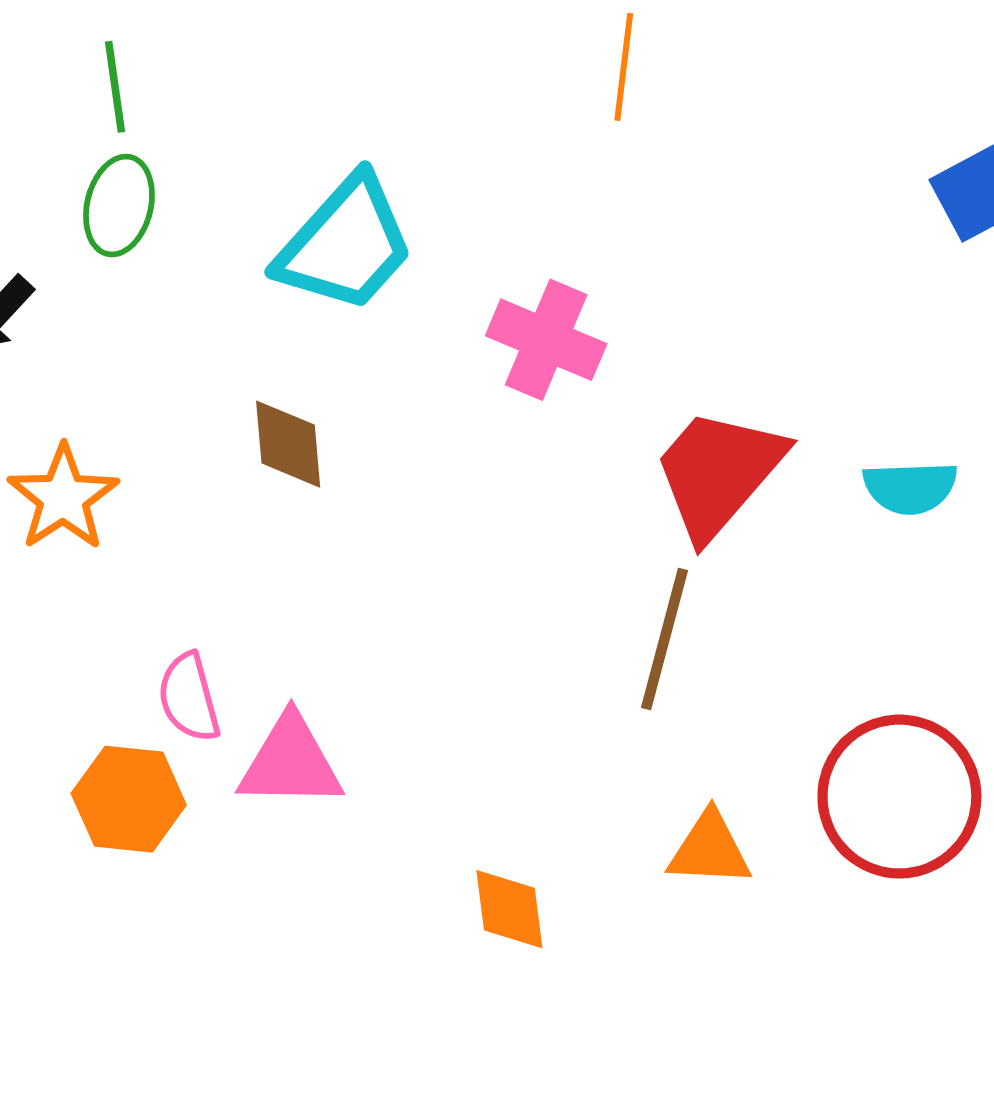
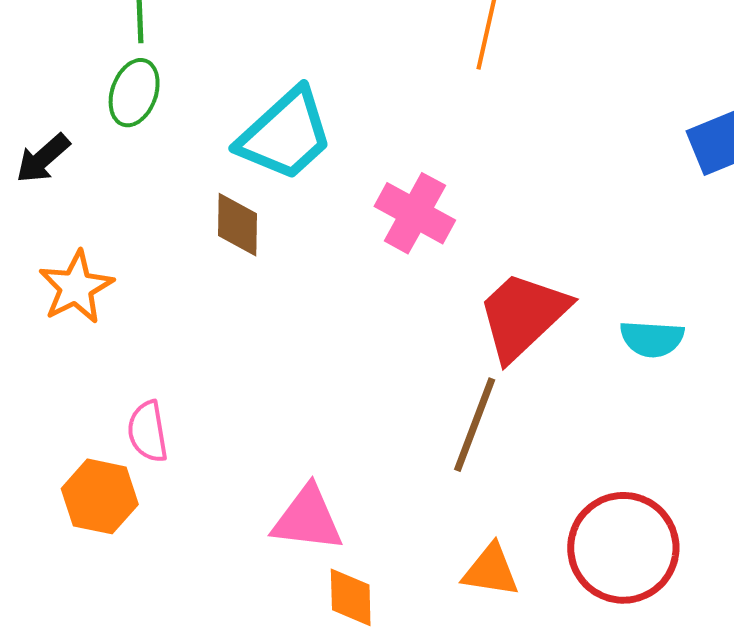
brown diamond: (288, 444) -> (237, 225), moved
pink triangle: (290, 762) -> (308, 519), moved

